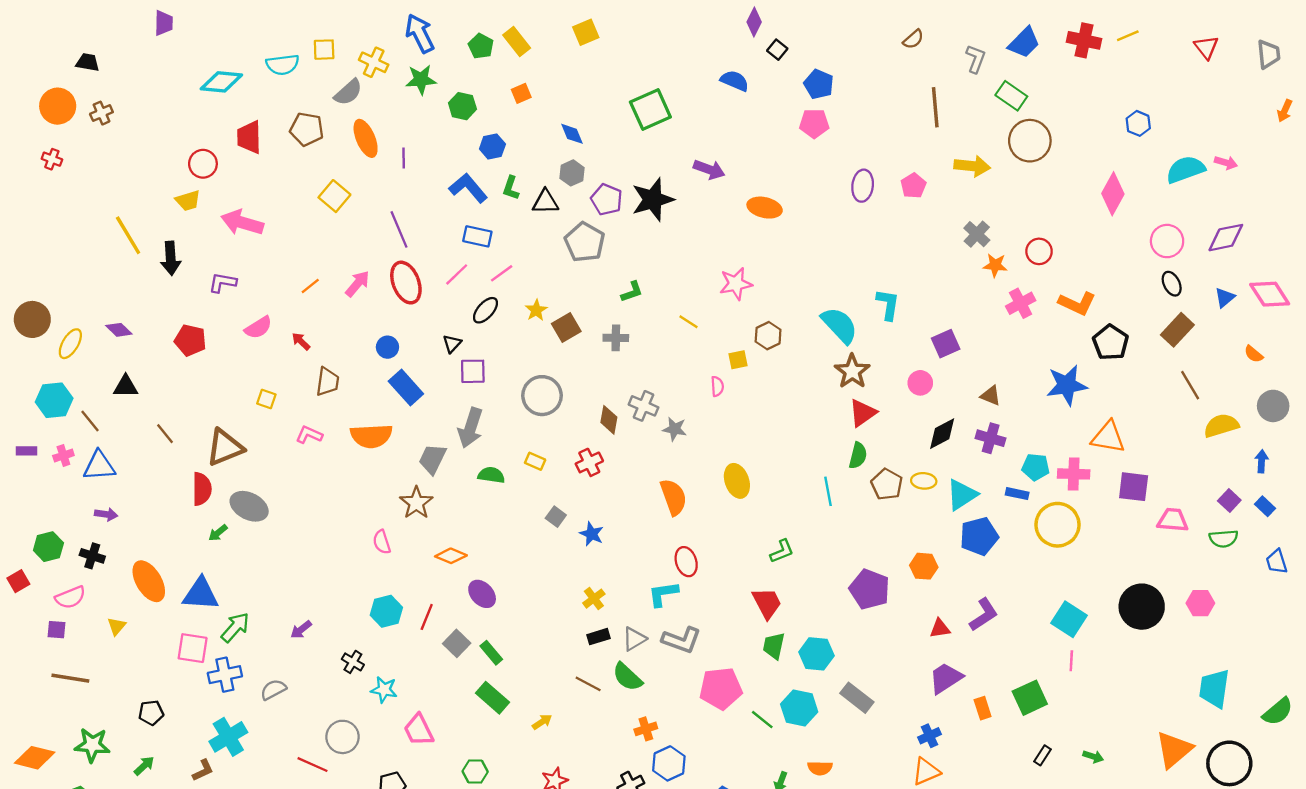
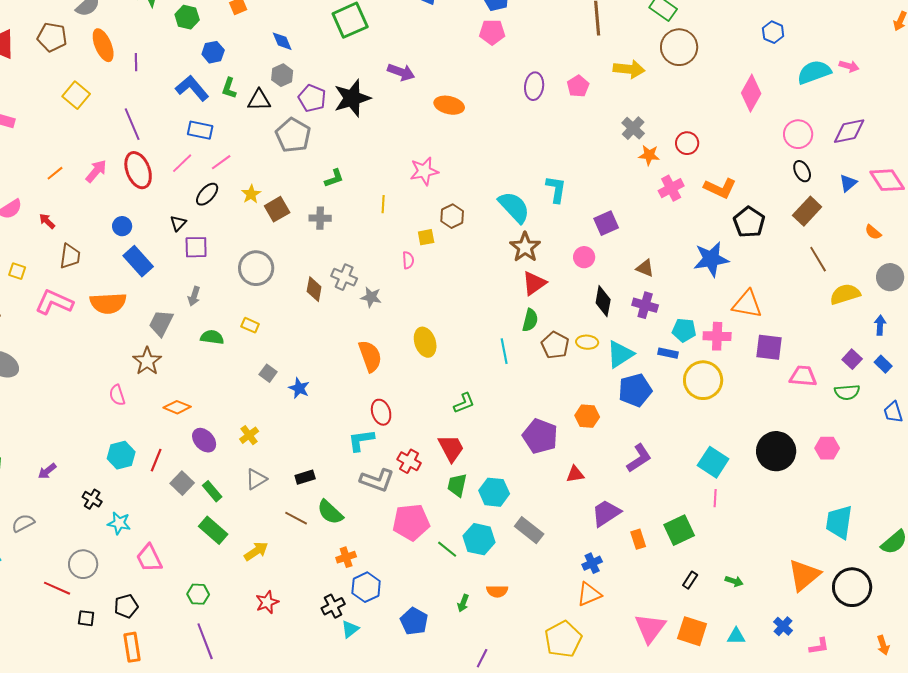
yellow line: (688, 322) -> (383, 204), turned 60
gray arrow: (471, 428) -> (194, 296), size x0.6
black diamond: (942, 434) -> (603, 301), turned -52
pink L-shape: (309, 435) -> (54, 302), size x1.6
red cross: (589, 462) -> (409, 461), moved, turned -35
yellow cross: (594, 599) -> (249, 435), moved
red triangle: (940, 628) -> (575, 474), moved
gray triangle: (634, 639) -> (256, 479), moved
yellow arrow: (542, 722) -> (256, 551), size x1.4

